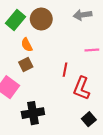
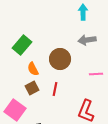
brown circle: (41, 19) -> (60, 59), moved
red line: (65, 70) -> (55, 89), moved

